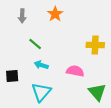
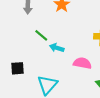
cyan arrow: (41, 65) -> (57, 48), moved

